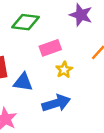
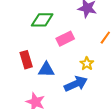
yellow star: (64, 70) -> (87, 64), moved

